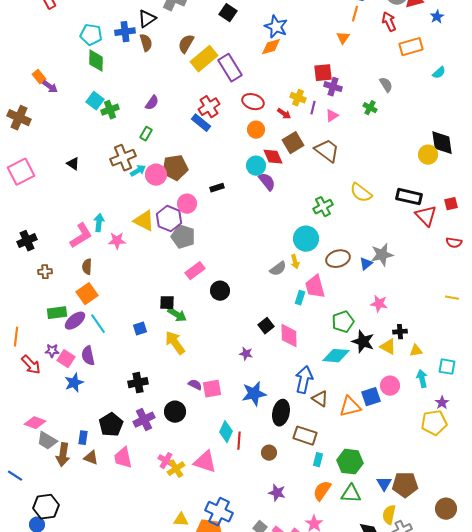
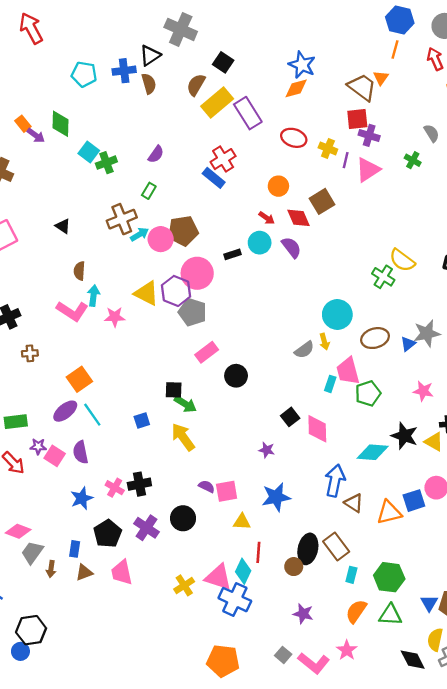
black square: (228, 13) -> (223, 62), moved
green diamond: (96, 61) -> (61, 124), moved
red ellipse: (253, 102) -> (294, 138), moved
red arrow: (284, 114) -> (267, 218), moved
pink triangle: (332, 116) -> (368, 170), size x1.6
brown trapezoid: (327, 151) -> (362, 87), moved
cyan circle: (256, 166) -> (260, 243), moved
pink circle: (187, 204) -> (197, 273), size x1.4
green cross: (323, 207) -> (383, 277), moved, turned -30
pink L-shape: (81, 236) -> (72, 311), turned 64
brown semicircle: (87, 267) -> (79, 271), moved
green rectangle: (57, 313) -> (16, 422), moved
green pentagon: (343, 322) -> (368, 393), moved
blue star: (74, 383) -> (82, 498), moved
black ellipse: (281, 413) -> (308, 549), moved
purple cross: (144, 420) -> (147, 528), turned -30
cyan diamond: (226, 432) -> (243, 571), moved
brown rectangle: (305, 436) -> (336, 547), turned 35
gray trapezoid: (47, 441) -> (32, 552), turned 95
brown arrow: (63, 455) -> (51, 569), size x0.6
brown triangle: (91, 458) -> (84, 572), turned -42
pink cross: (166, 461) -> (115, 488), moved
blue cross: (219, 512) -> (235, 600), moved
yellow triangle: (181, 520) -> (242, 522), moved

